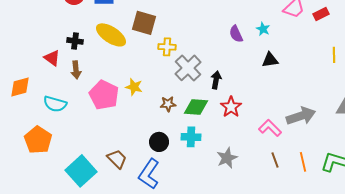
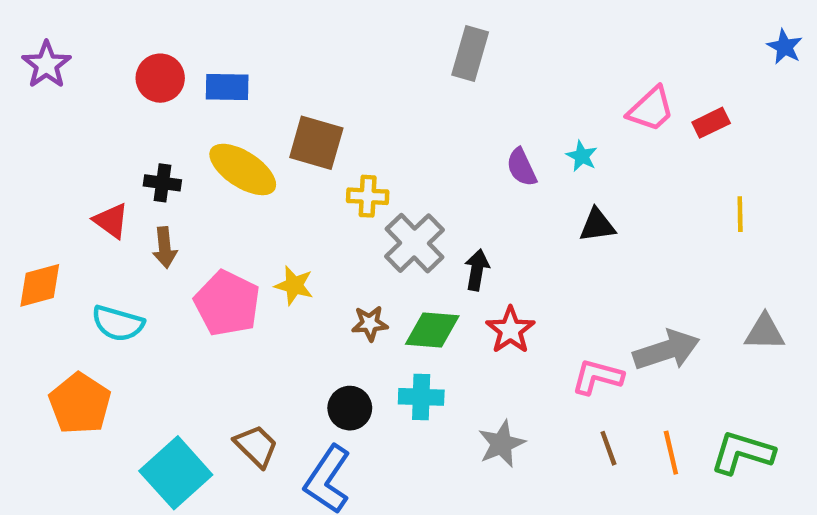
pink L-shape: (270, 128) -> (597, 377), turned -30

